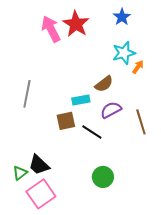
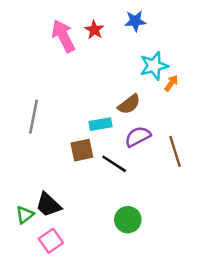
blue star: (122, 17) -> (135, 21), moved, turned 30
red star: (76, 24) -> (94, 30), size x0.6
pink square: (41, 194) -> (51, 241), size x0.7

